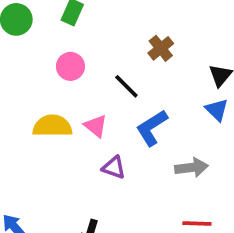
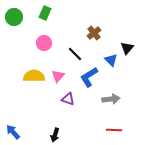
blue triangle: (217, 110) -> (111, 60), moved
pink triangle: (96, 126) -> (58, 76), turned 32

